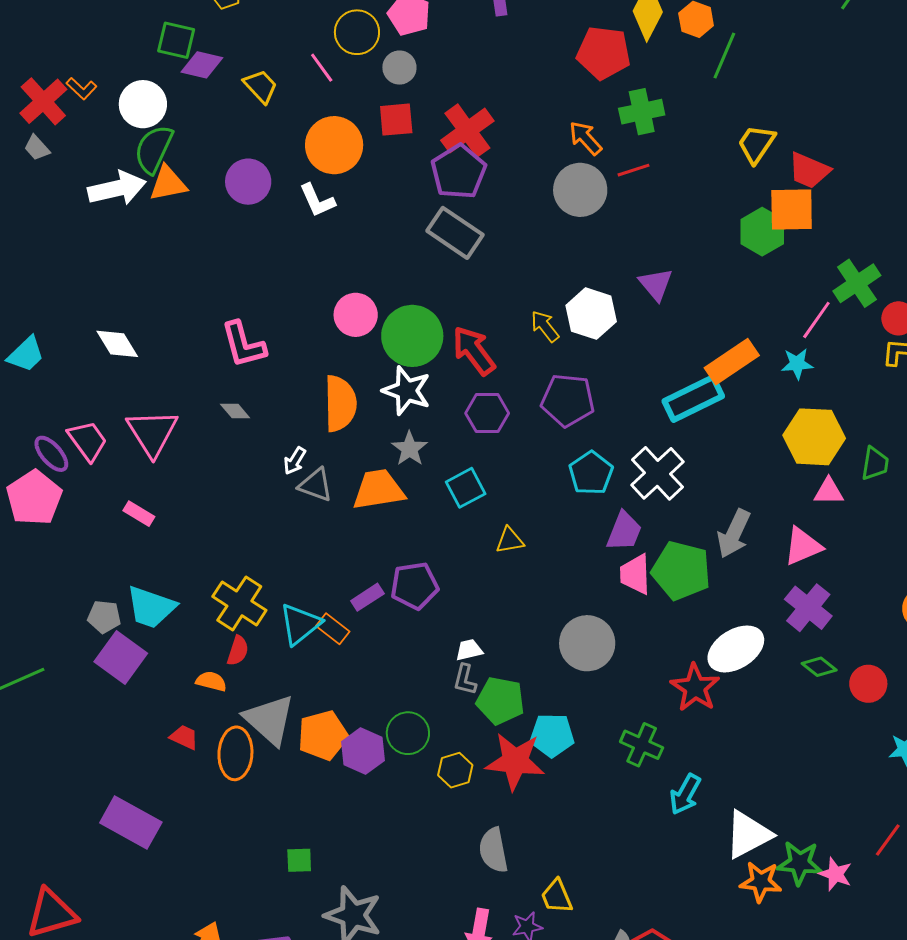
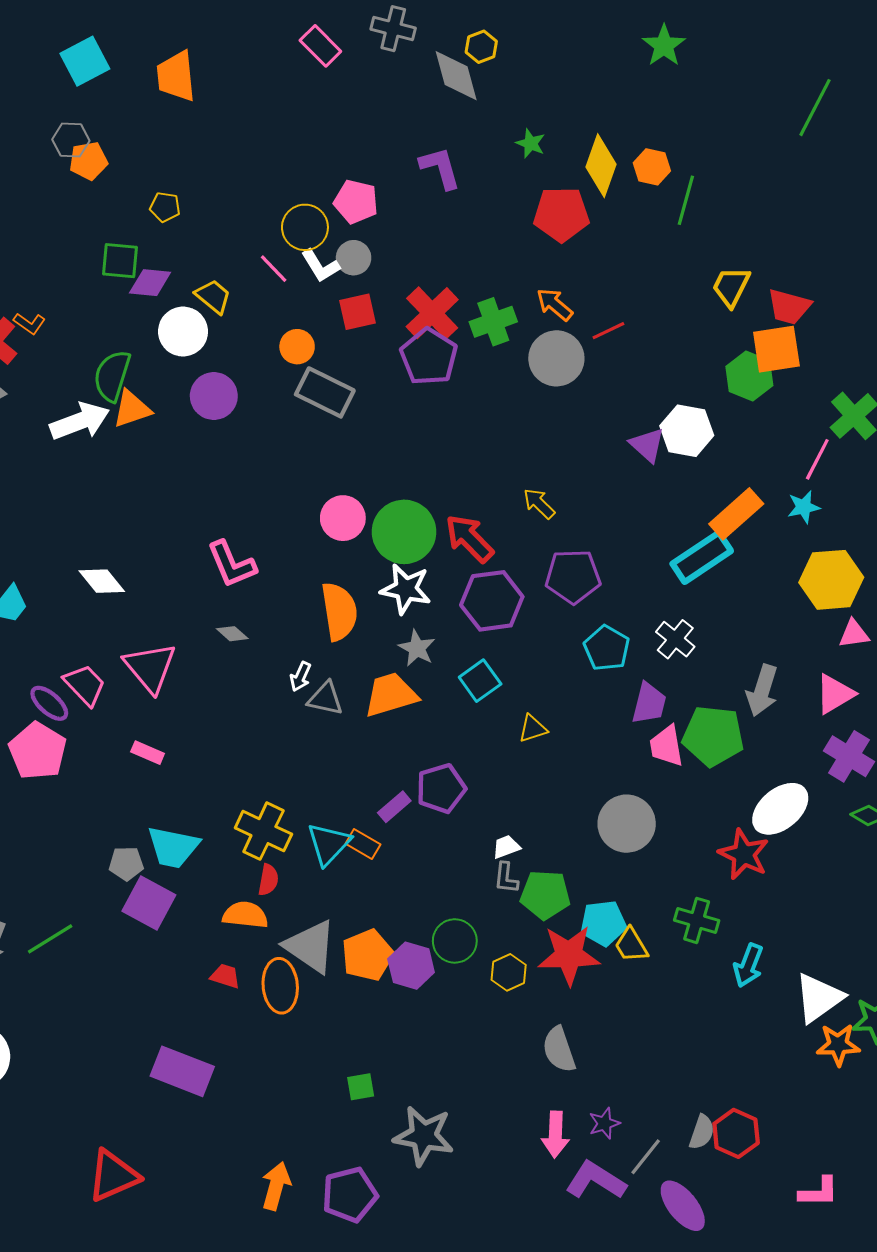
white circle: (143, 104) -> (183, 332), moved
green cross: (642, 112) -> (493, 322), moved
orange circle: (334, 145) -> (297, 347), size x0.6
white L-shape: (317, 200) -> (320, 266), moved
gray rectangle: (455, 233) -> (325, 392), moved
white hexagon: (591, 314) -> (687, 431), moved
purple hexagon: (487, 413) -> (492, 601), size x1.4
white cross: (658, 473) -> (675, 639), size x0.7
orange semicircle: (211, 681) -> (245, 915), size x1.4
yellow trapezoid: (557, 896) -> (631, 945), moved

